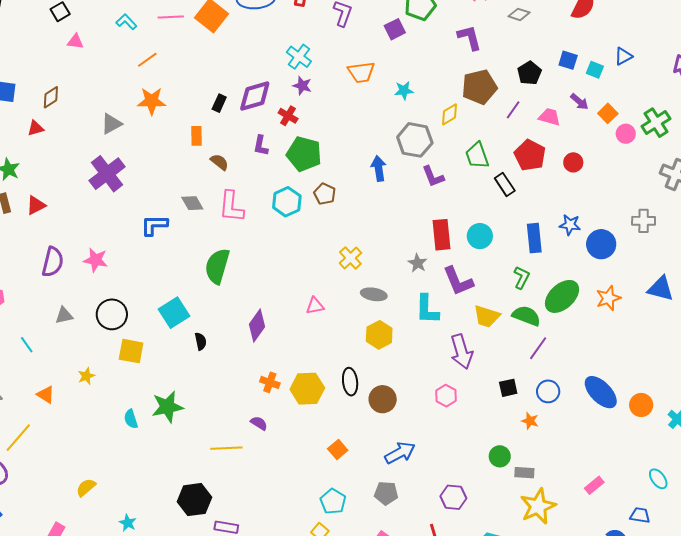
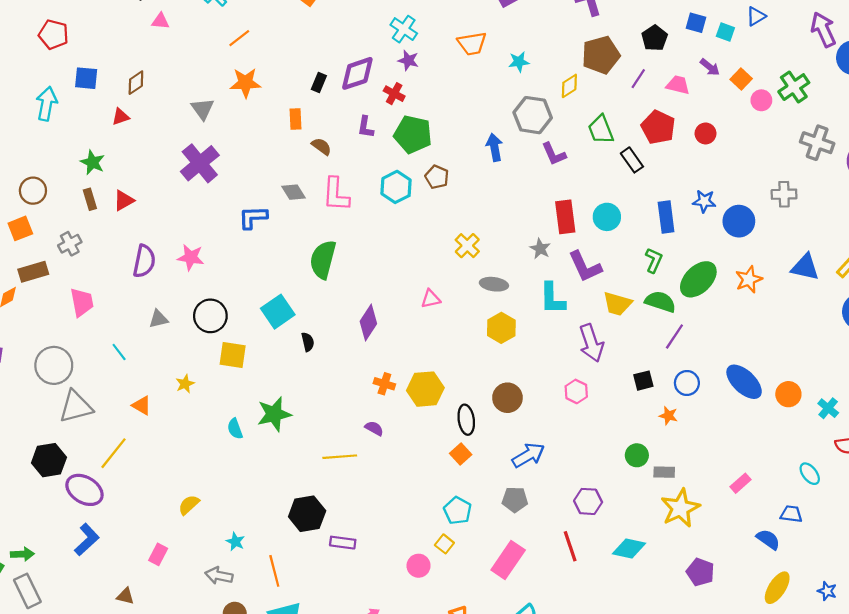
gray triangle: (111, 124) -> (203, 109), turned -35
black ellipse: (350, 382) -> (466, 420), moved

